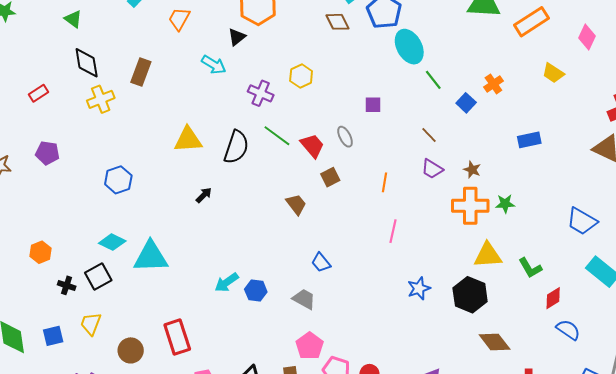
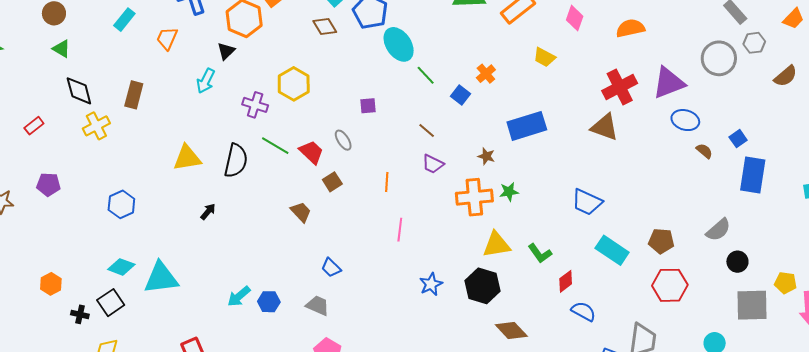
cyan arrow: (214, 65) -> (206, 81), turned 90
yellow hexagon: (301, 76) -> (294, 84), size x1.4
blue rectangle: (529, 140) -> (527, 126), size x1.6
brown star: (472, 170) -> (486, 156), moved

